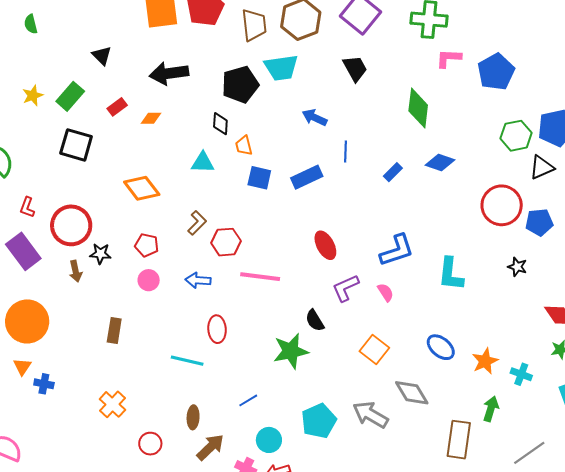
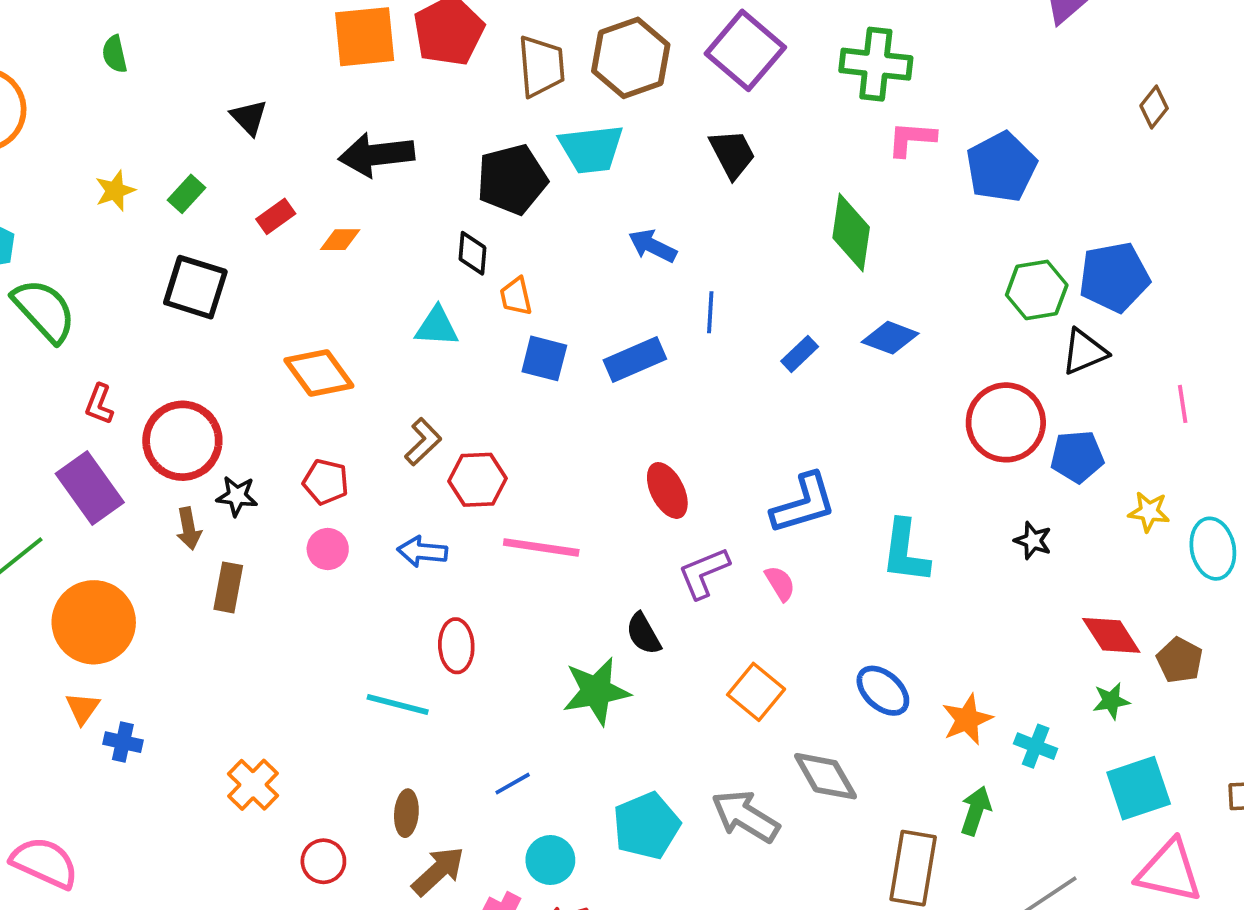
green rectangle: (70, 96) -> (187, 194), size x0.7
brown rectangle: (114, 330) -> (228, 587), moved

